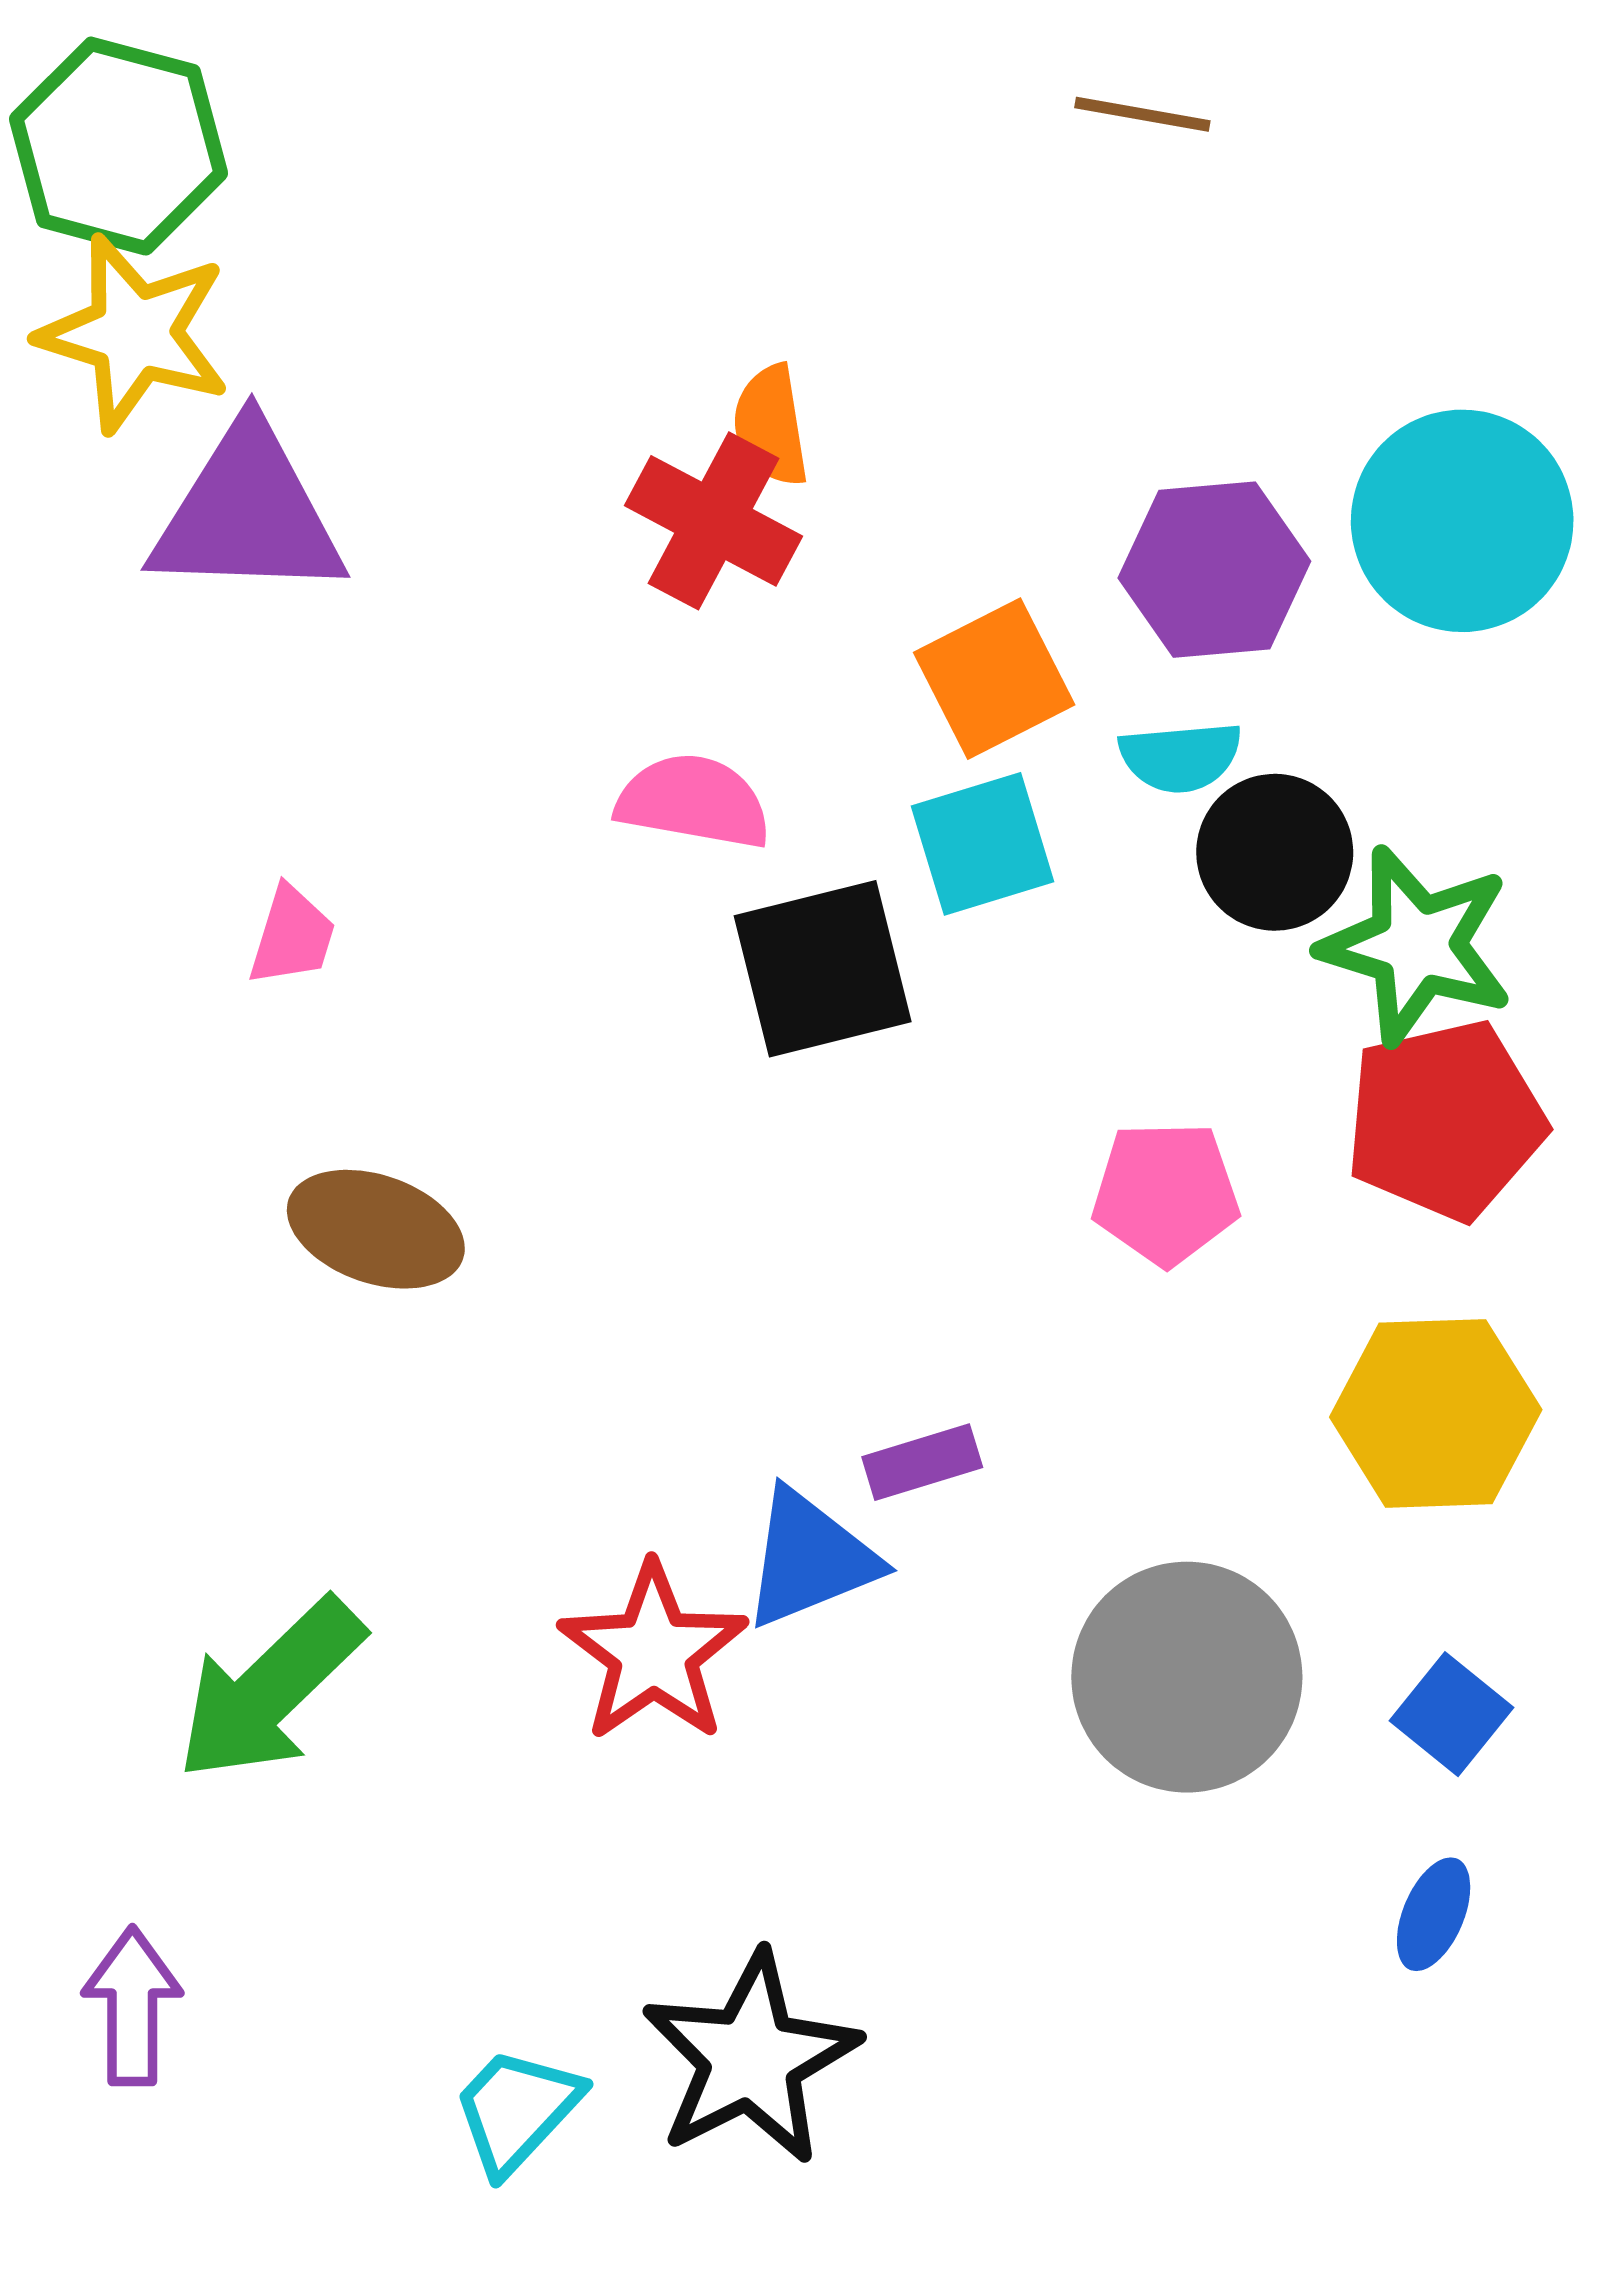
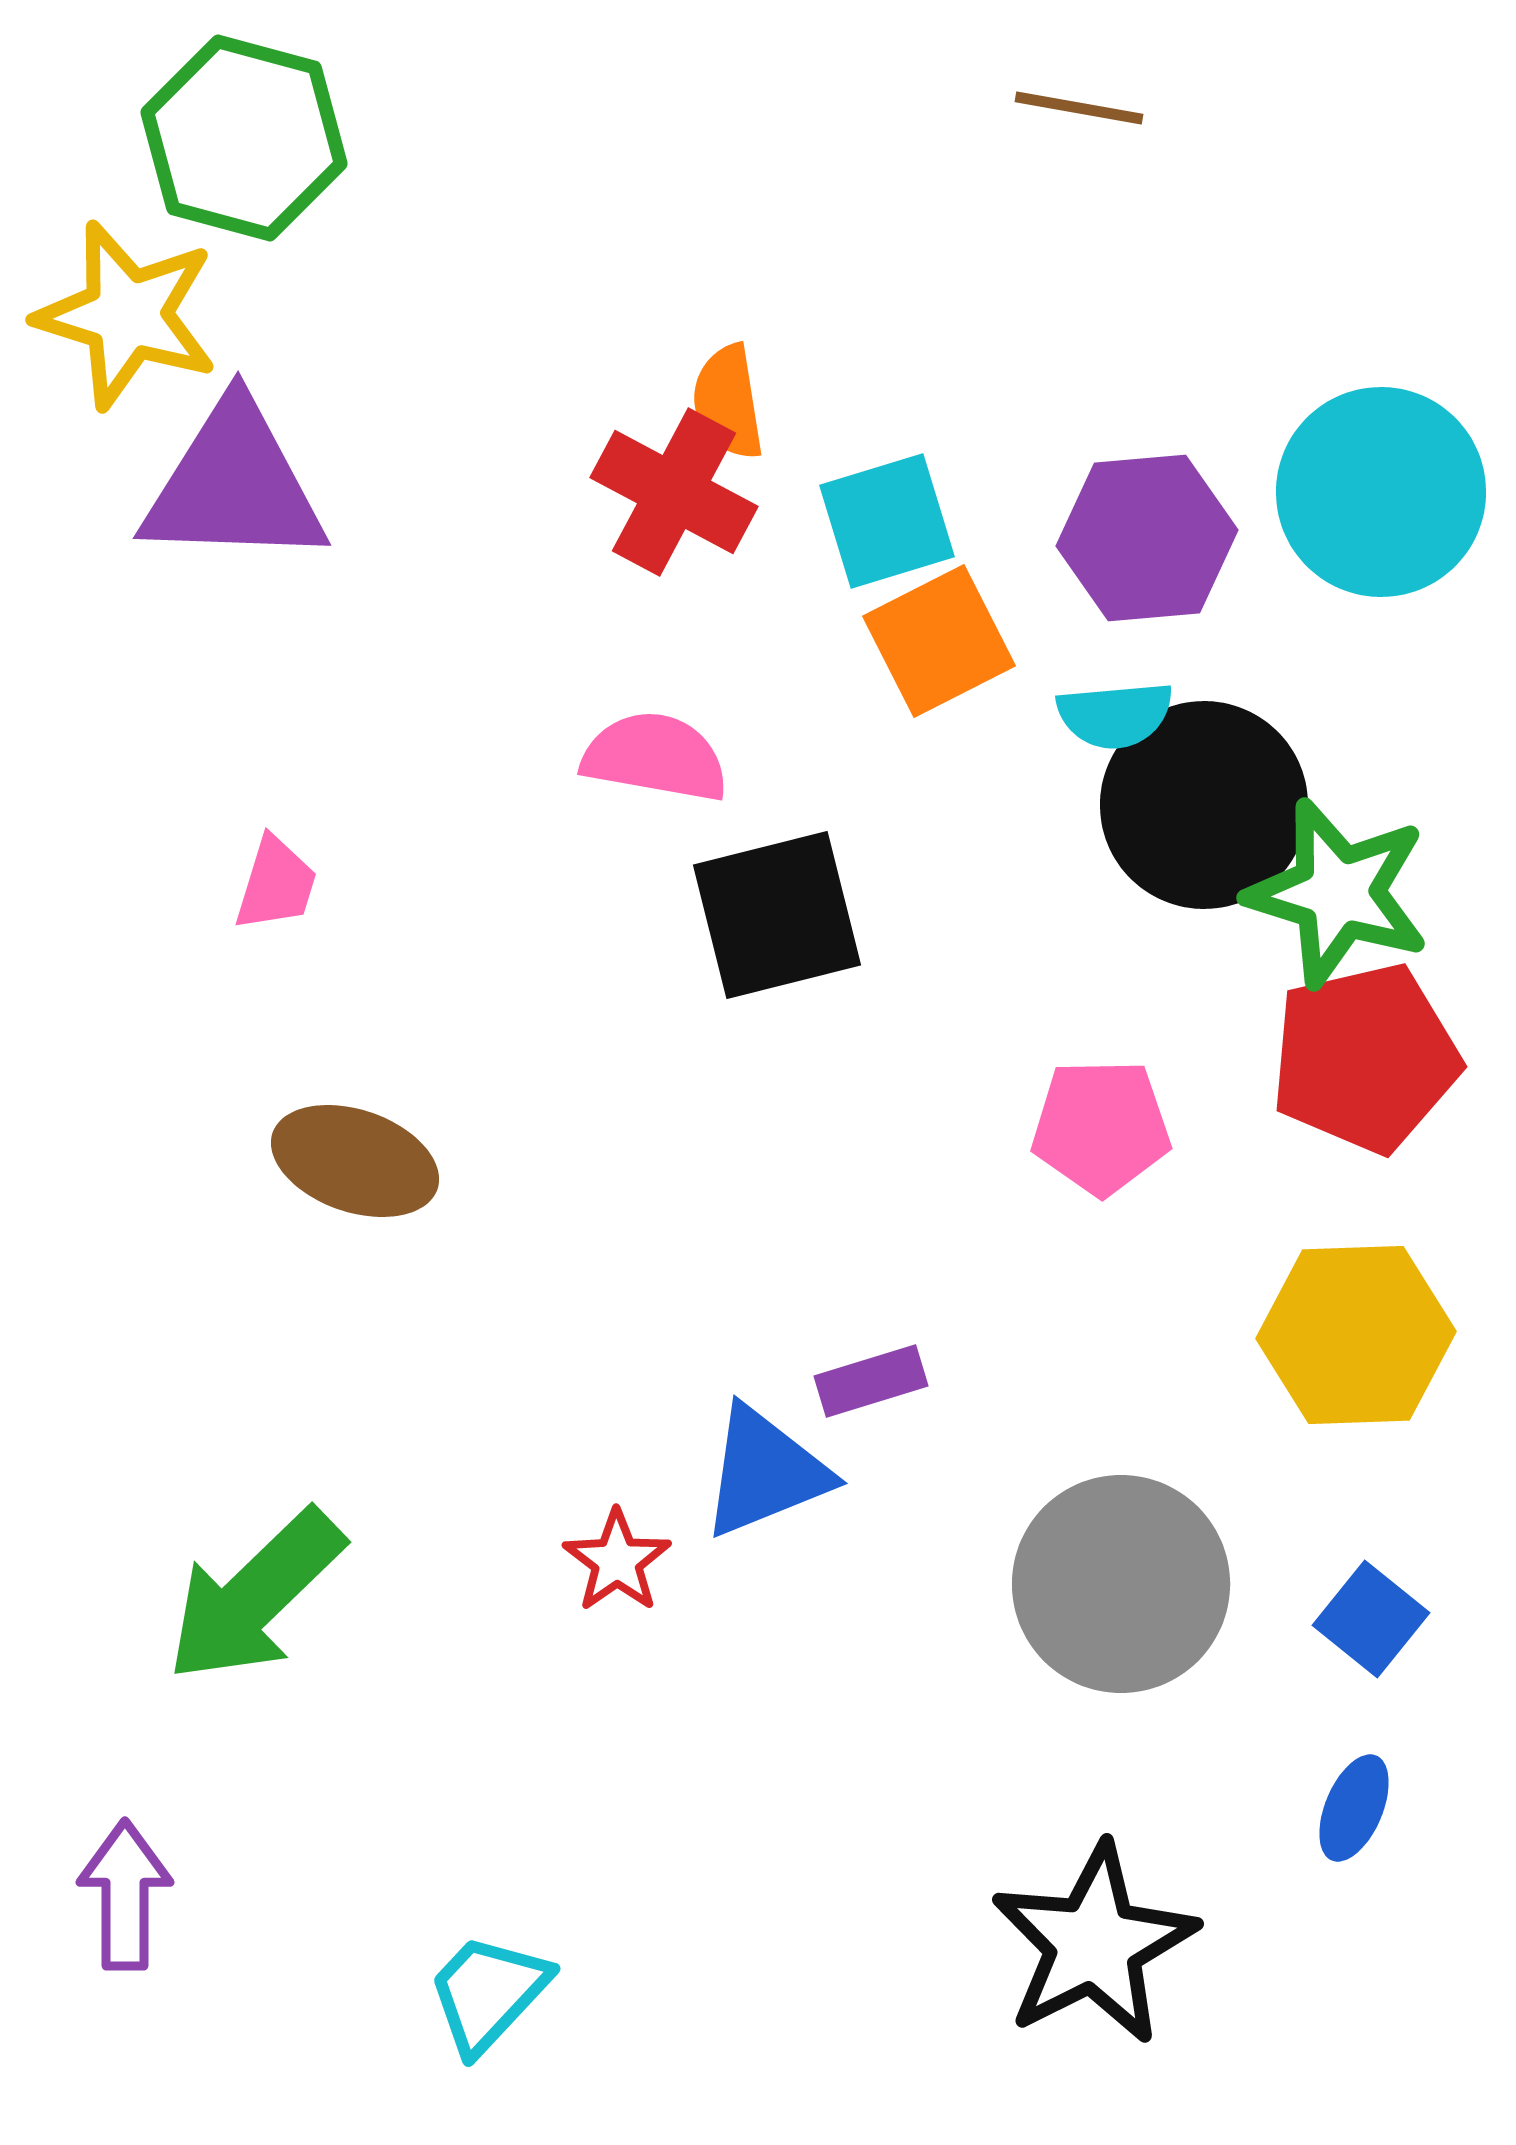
green hexagon: (119, 146) -> (244, 138), moved
cyan square: (982, 844) -> (887, 521), moved
black circle: (1275, 852) -> (1204, 805), size x1.4
red star: (653, 1653) -> (617, 1561), size x0.6
black star: (751, 2058) -> (1094, 1944), moved

